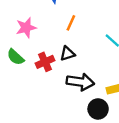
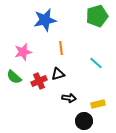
orange line: (71, 23) -> (61, 48), turned -32
black arrow: (80, 82) -> (69, 98), size x0.6

